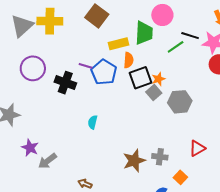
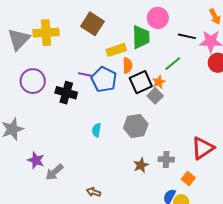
green line: (176, 47) -> (173, 64), moved
gray hexagon: (180, 102) -> (136, 126), moved
red triangle: (197, 148) -> (203, 148), size x1.4
brown star: (134, 161) -> (141, 165), size x0.7

